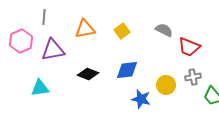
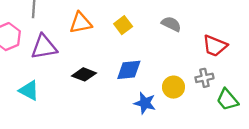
red trapezoid: (189, 47) -> (215, 46), moved
cyan triangle: (40, 88) -> (29, 90), turned 36

